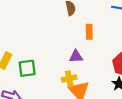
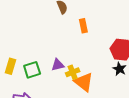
purple triangle: (76, 57) -> (58, 65), moved

